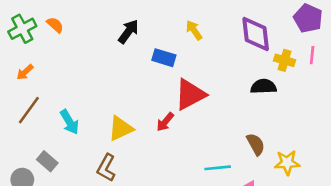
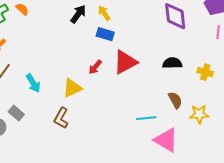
yellow arrow: (194, 30) -> (104, 13), moved
yellow cross: (285, 60) -> (205, 72), moved
black semicircle: (264, 87) -> (172, 63), moved
red arrow: (165, 122) -> (95, 67), moved

